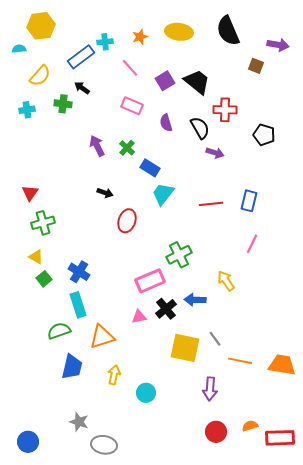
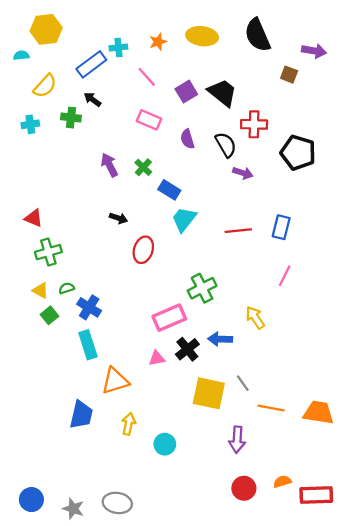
black pentagon: (264, 135) -> (298, 153), size x1.4
red triangle: (30, 193) -> (34, 218), turned -42
green semicircle: (59, 331) -> (66, 288), moved, size x0.6
gray star: (79, 422) -> (73, 509), moved

